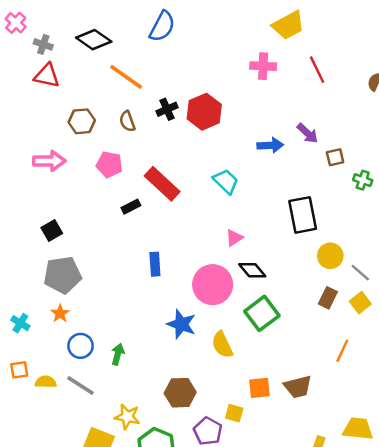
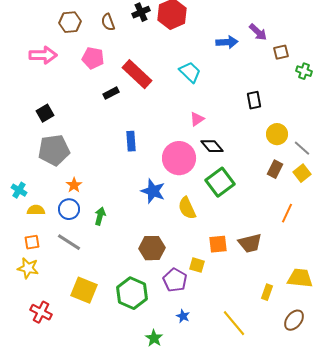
black rectangle: (303, 215) -> (254, 100), size x0.6
orange star: (60, 313) -> (74, 185), moved
orange square: (19, 370) -> (32, 242), moved
yellow semicircle: (46, 382) -> (36, 210), moved
yellow star: (127, 417) -> (28, 268), moved

